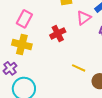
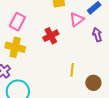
yellow line: (79, 68) -> (72, 70), turned 72

